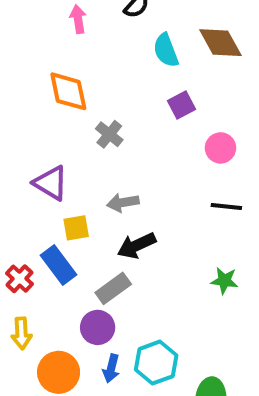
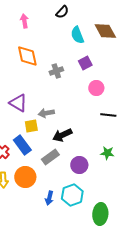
pink arrow: (78, 19) -> (24, 21), moved
gray cross: (109, 134) -> (56, 71), moved, turned 32
pink circle: (220, 148) -> (96, 88), moved
gray arrow: (123, 203) -> (46, 113), moved
purple circle: (98, 327) -> (79, 165), moved
orange circle: (59, 372) -> (25, 177), moved

